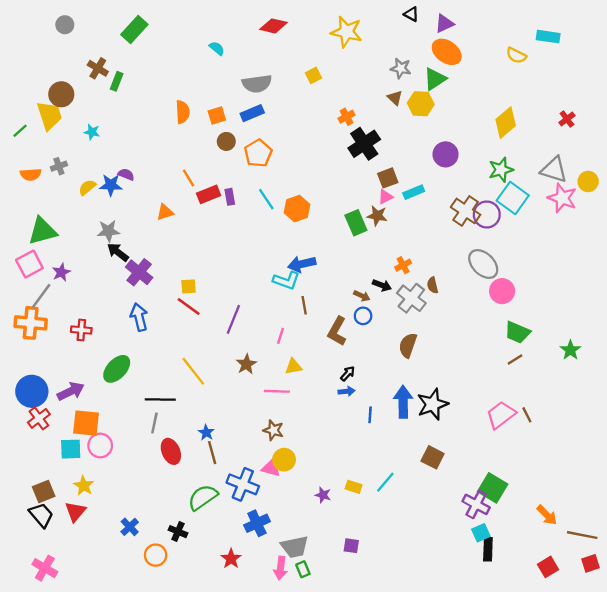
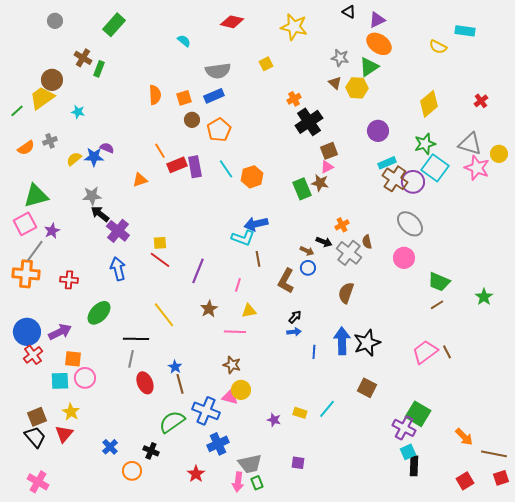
yellow trapezoid: (49, 115) -> (42, 98), turned -108
orange semicircle: (31, 174) -> (26, 148), turned -30
cyan rectangle: (414, 192) -> (387, 163), moved
purple rectangle: (230, 197) -> (195, 167), size x1.5
pink circle: (502, 291) -> (404, 258), moved
orange square: (86, 423) -> (73, 359), size x0.7

